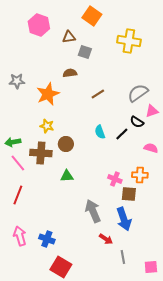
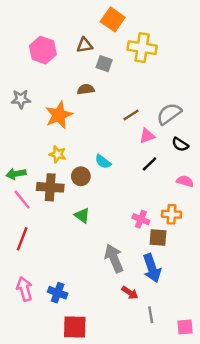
pink hexagon: (39, 25) -> (43, 50), moved
yellow cross: (129, 41) -> (142, 48), moved
brown line: (98, 94) -> (131, 115), moved
pink triangle: (152, 111) -> (147, 136), moved
black semicircle: (137, 122) -> (180, 144), moved
cyan semicircle: (100, 132) -> (103, 162), moved, turned -32
green triangle: (67, 176) -> (82, 215), turned 40
red square: (61, 267) -> (75, 327), turned -30

